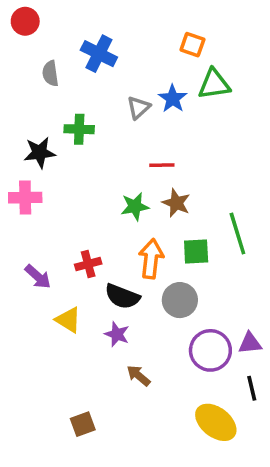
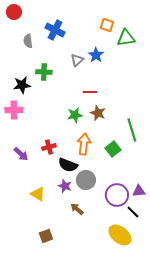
green triangle: (214, 84) -> (126, 38), moved
green square: (196, 251) -> (113, 149), moved, turned -35
gray circle: (180, 300) -> (86, 180), moved
yellow triangle: (68, 320) -> (38, 194), moved
black line: (252, 388) -> (133, 212), moved, turned -32

